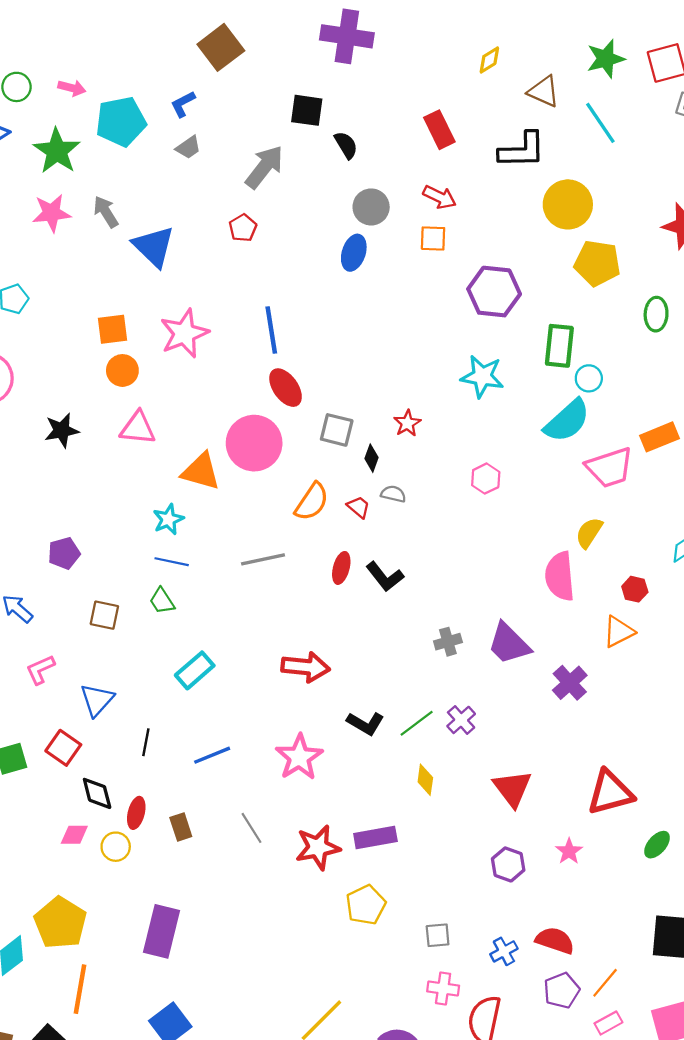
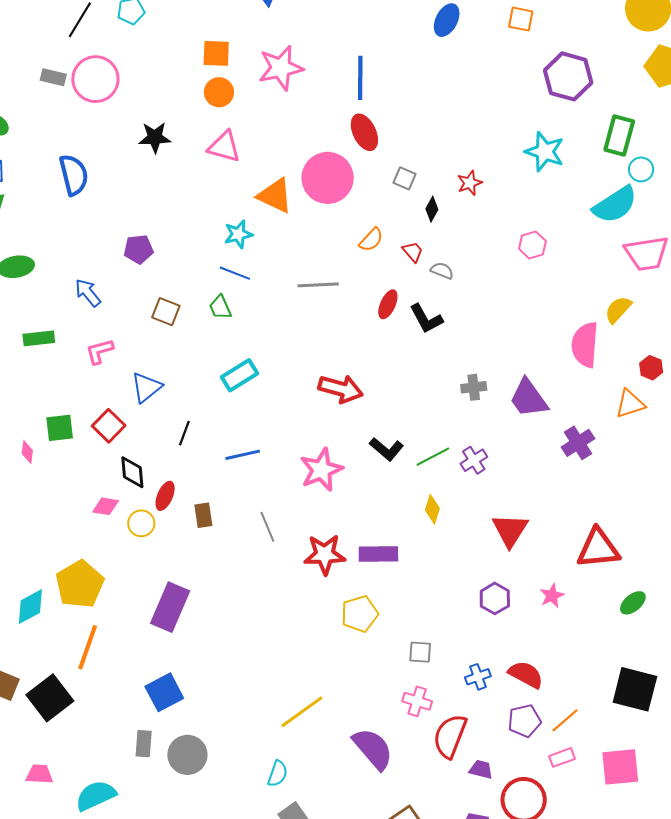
gray square: (337, 430) -> (404, 178), size x0.7
gray semicircle: (393, 494) -> (442, 271), moved
orange semicircle: (312, 502) -> (371, 240), size x0.7

